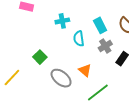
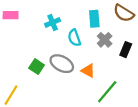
cyan rectangle: (100, 25) -> (94, 19), turned 35
gray ellipse: (61, 78) -> (62, 64), moved

